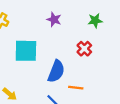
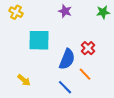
red cross: (84, 49) -> (88, 48), moved
orange line: (76, 88) -> (85, 74), turned 40

